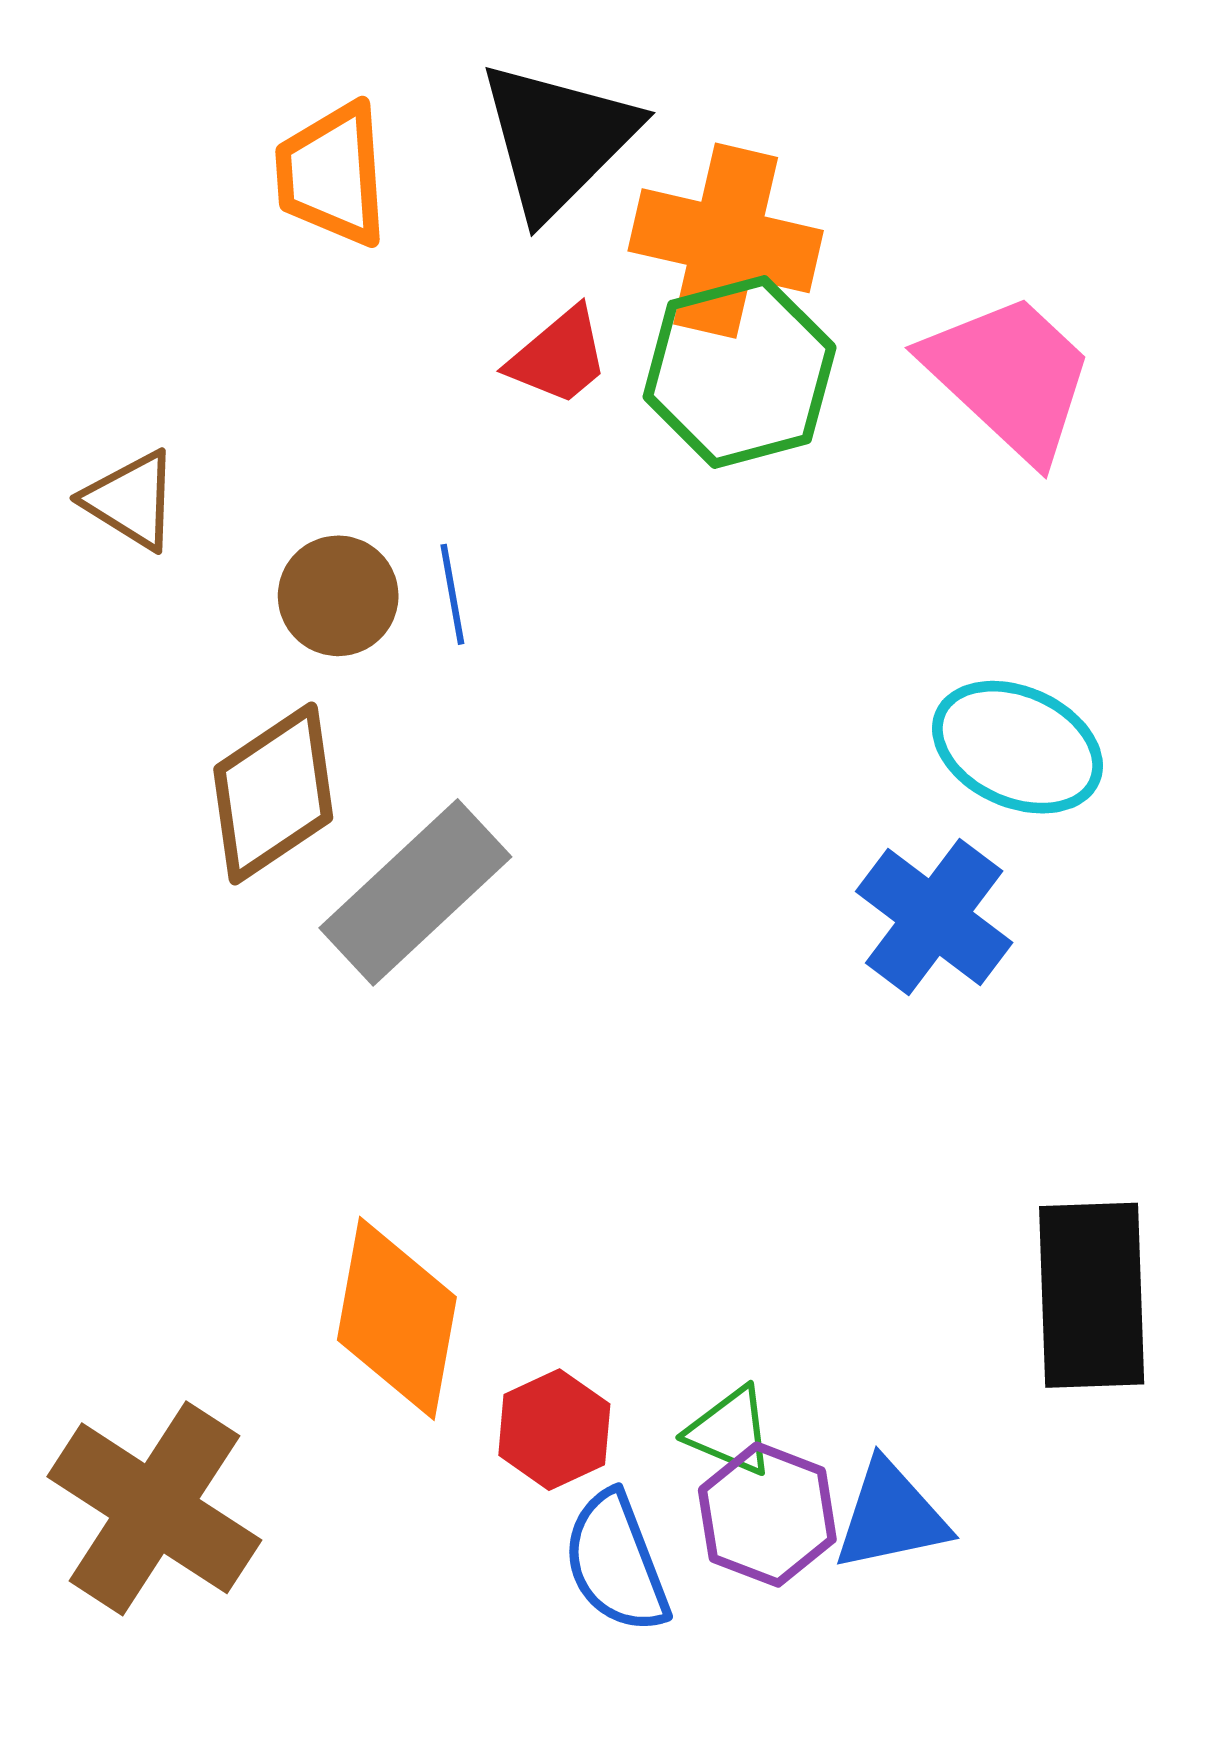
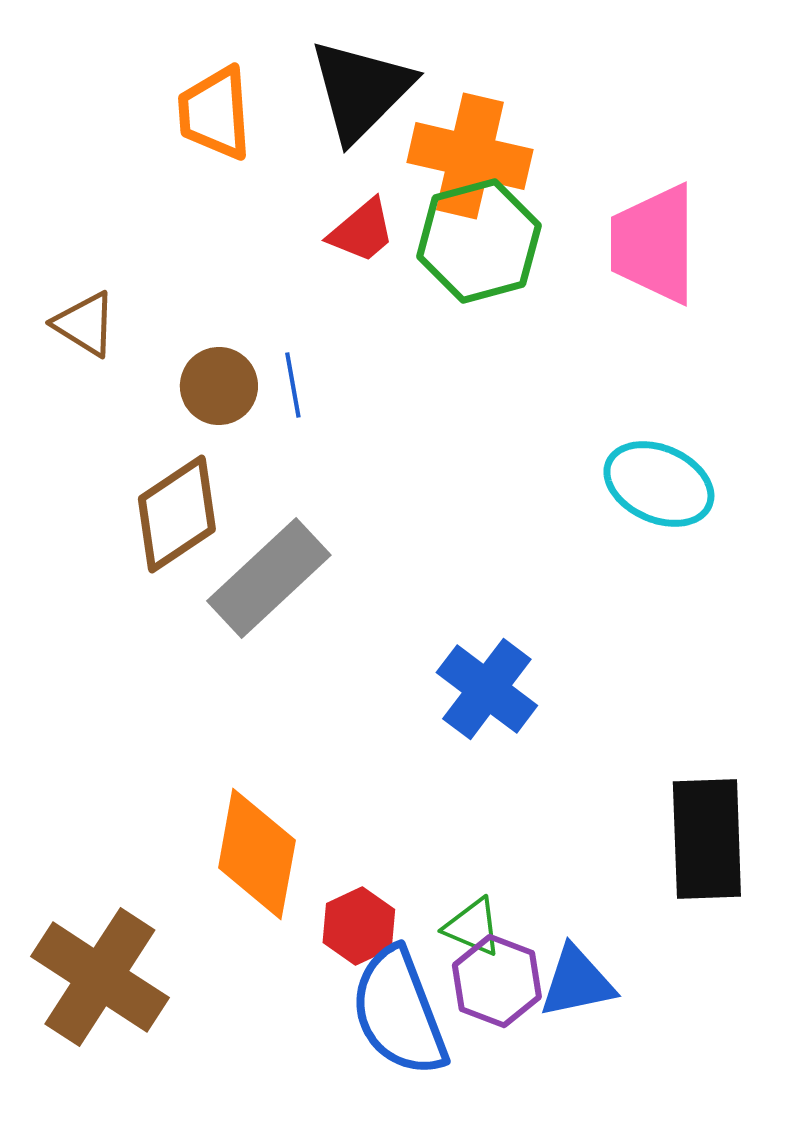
pink trapezoid: (1010, 377) -> (654, 244), turned -133
blue cross: (934, 917) -> (487, 689), moved
blue semicircle: (616, 1562) -> (399, 1012), size x1.4

